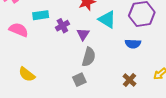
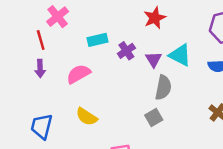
cyan triangle: (107, 19) -> (180, 55), moved
pink semicircle: (19, 30) -> (78, 74), moved, turned -48

